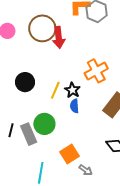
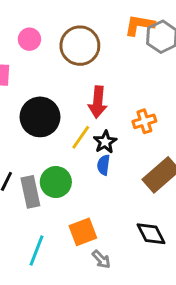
red arrow: (59, 37) -> (98, 102), moved
orange cross: (96, 71) -> (144, 121), size x0.7
black circle: (25, 82) -> (40, 117), size x1.4

